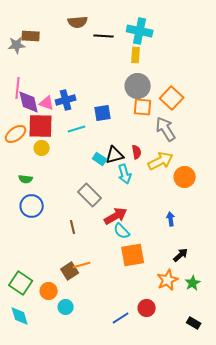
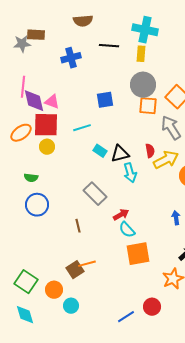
black line: (104, 36) -> (109, 46), moved
blue cross: (66, 100) -> (71, 58), moved
blue square: (103, 113) -> (105, 100), moved
red semicircle: (137, 152) -> (150, 151), moved
cyan rectangle: (100, 159) -> (100, 151), moved
red arrow: (116, 216) -> (121, 215), size x0.7

